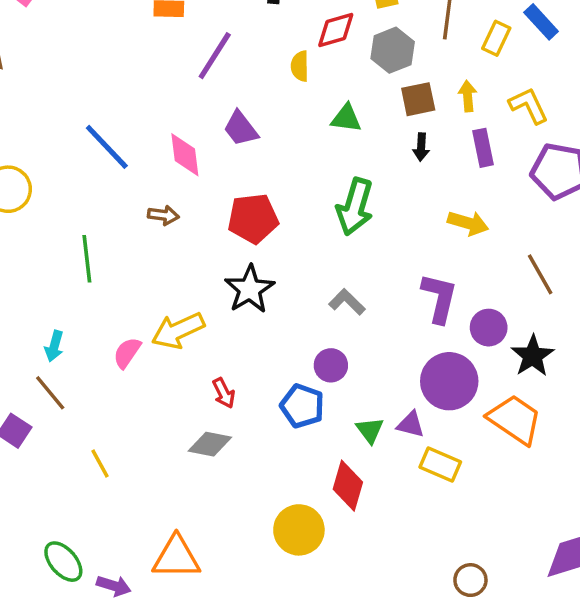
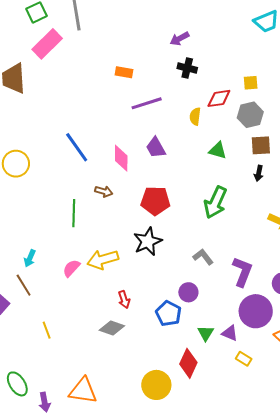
purple line: (215, 56) -> (147, 103), turned 32
green line: (87, 259) -> (74, 213), moved
purple L-shape: (439, 298) -> (242, 272), moved
yellow rectangle: (440, 465) -> (244, 359), size x0.7
purple arrow: (114, 586) -> (45, 402), turned 54

